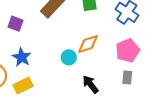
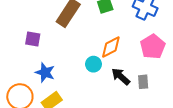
gray rectangle: (127, 78) -> (143, 82), moved
black arrow: (91, 84) -> (121, 76), moved

